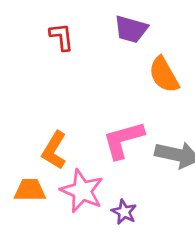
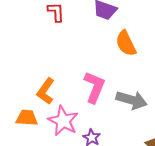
pink L-shape: (123, 140) -> (94, 87), turned 124

